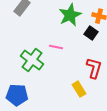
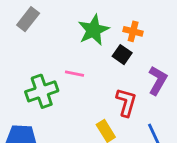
green cross: (32, 60) -> (42, 91), turned 35

